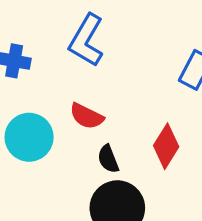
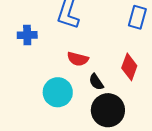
cyan circle: (29, 137) -> (58, 92), moved

